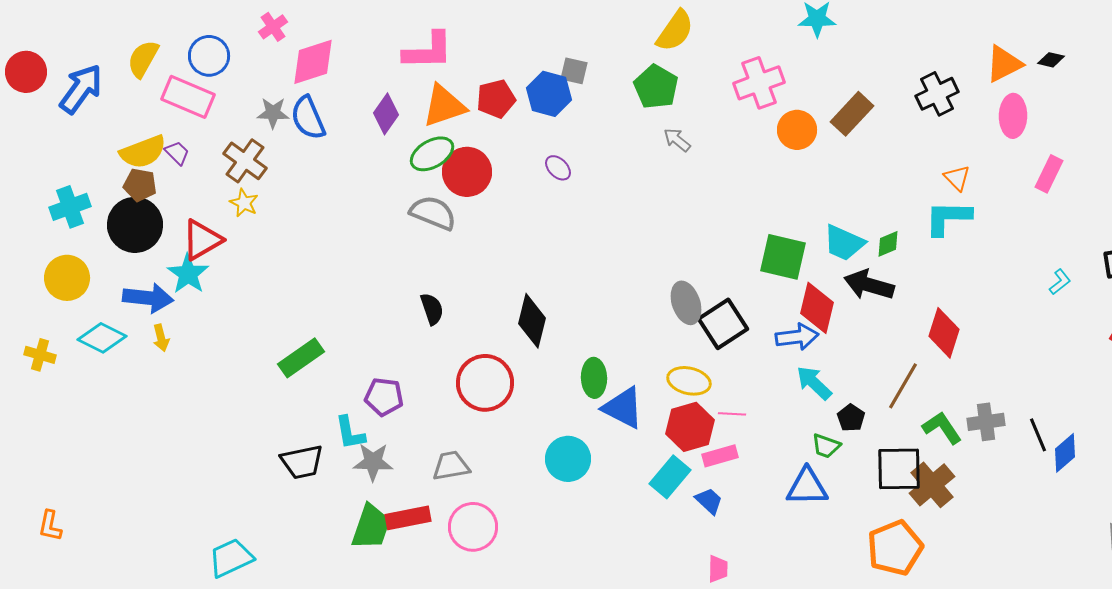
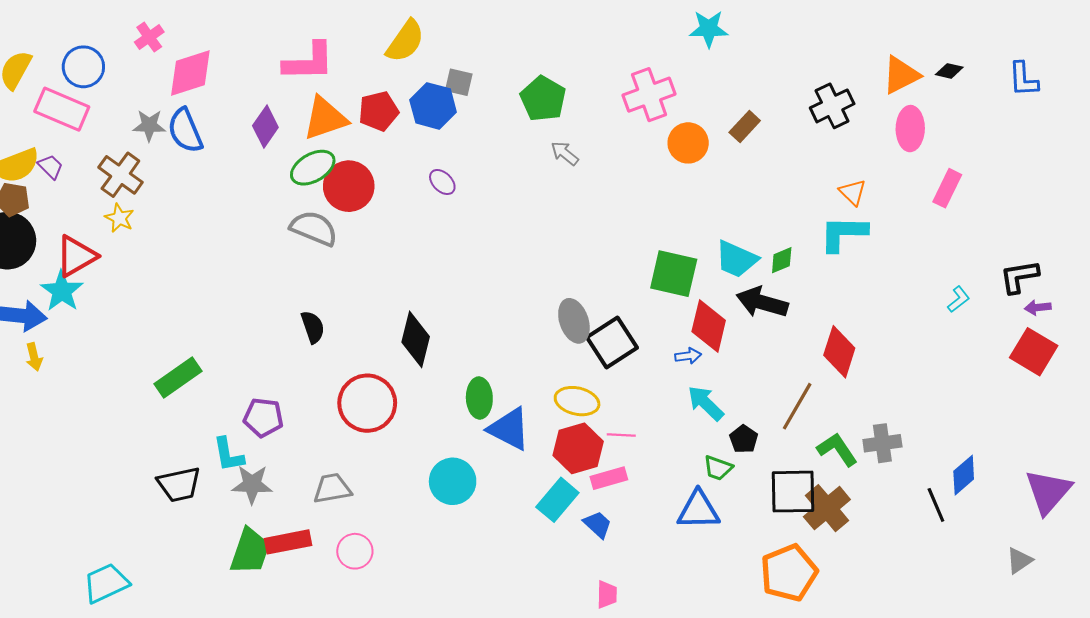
yellow semicircle: (675, 31) -> (405, 41), moved
brown rectangle: (852, 114) -> (745, 126), size x0.7
blue arrow: (797, 337) -> (688, 356), size x0.6
black line: (1038, 435) -> (936, 505), moved
pink circle: (473, 527) -> (355, 551), size x0.7

